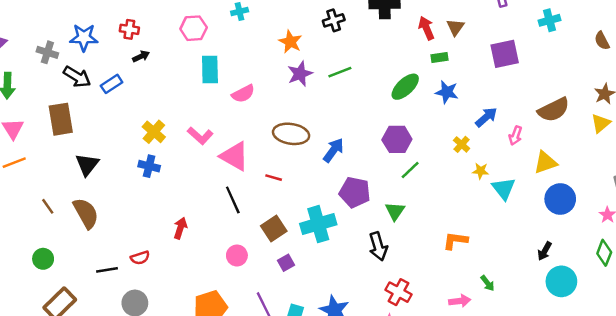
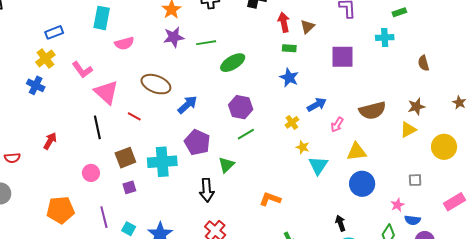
blue rectangle: (112, 84) -> (54, 32), moved
green ellipse: (405, 87) -> (233, 63), moved
black arrow: (545, 251) -> (340, 223), turned 119

